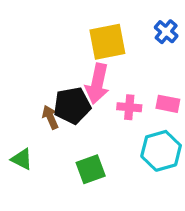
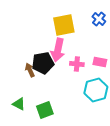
green triangle: (22, 159) -> (19, 104), moved
green square: (91, 169) -> (45, 110), moved

